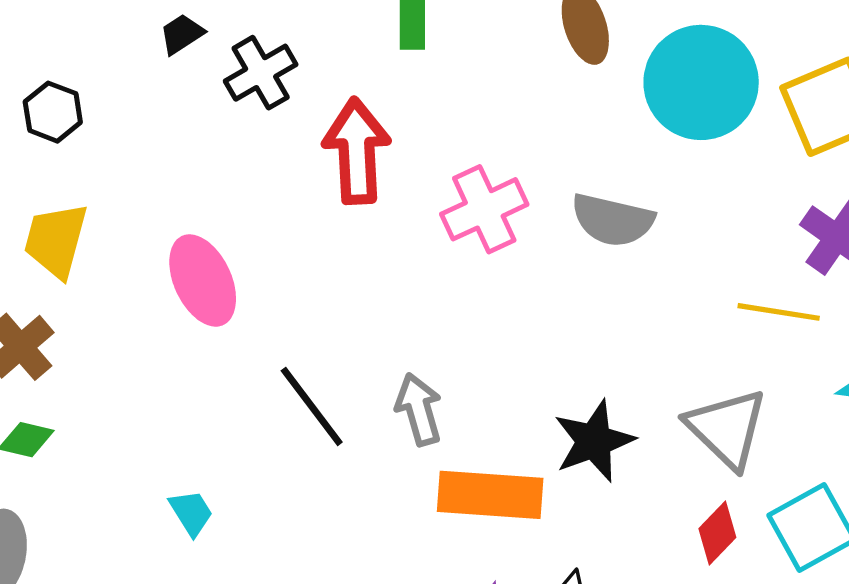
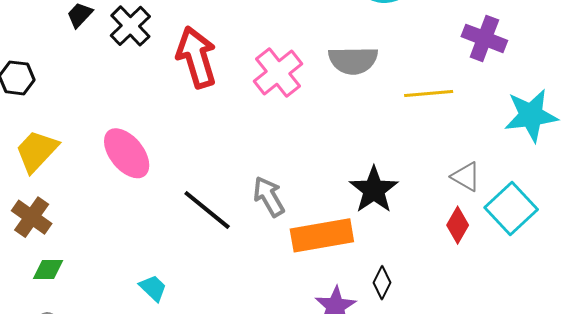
yellow trapezoid: (56, 240) -> (37, 151), turned 42
yellow line: (779, 312) -> (429, 94), moved
gray triangle: (727, 428) -> (466, 177), moved, size x0.6

